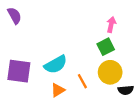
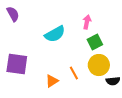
pink arrow: (111, 24) -> (87, 22), moved
cyan semicircle: (56, 65) -> (55, 34), moved

